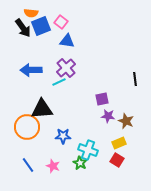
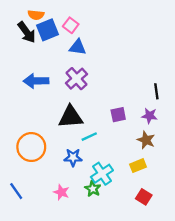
cyan line: (59, 82) -> (89, 137), moved
black triangle: (42, 109) -> (71, 117), moved
purple star: (108, 116) -> (150, 116), moved
cyan cross: (88, 150) -> (102, 174), turned 36
red square: (117, 160) -> (144, 197), moved
blue line: (28, 165) -> (16, 191), moved

